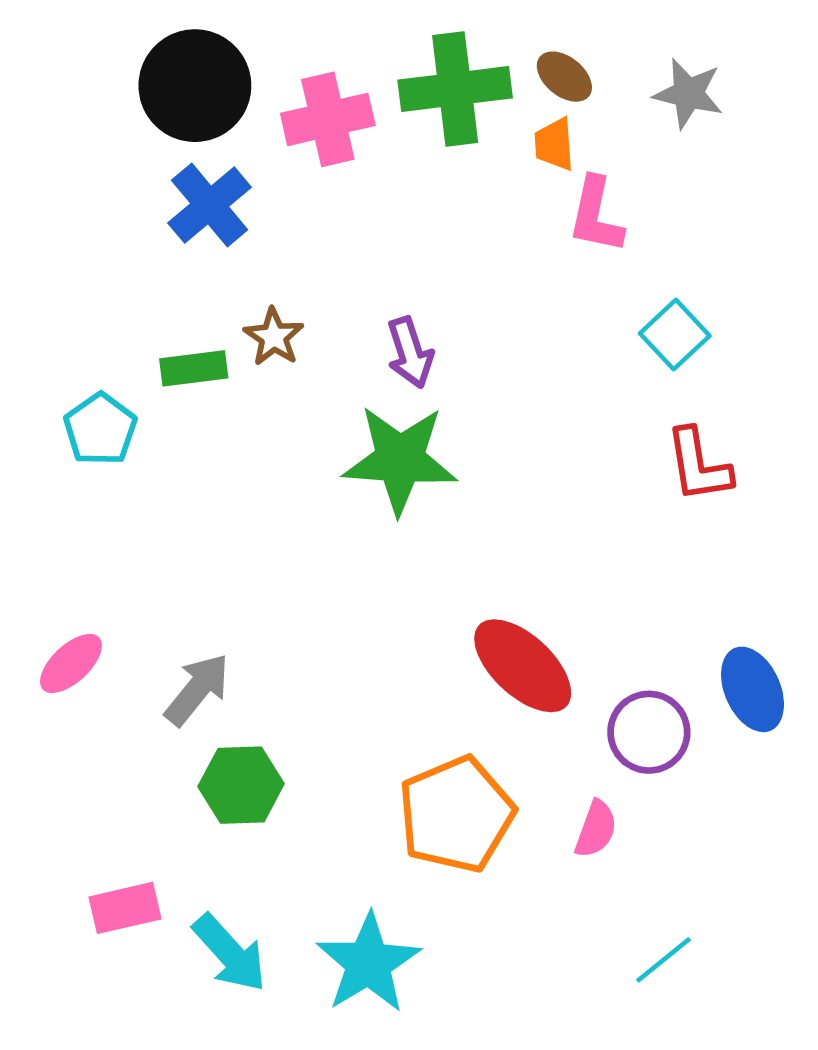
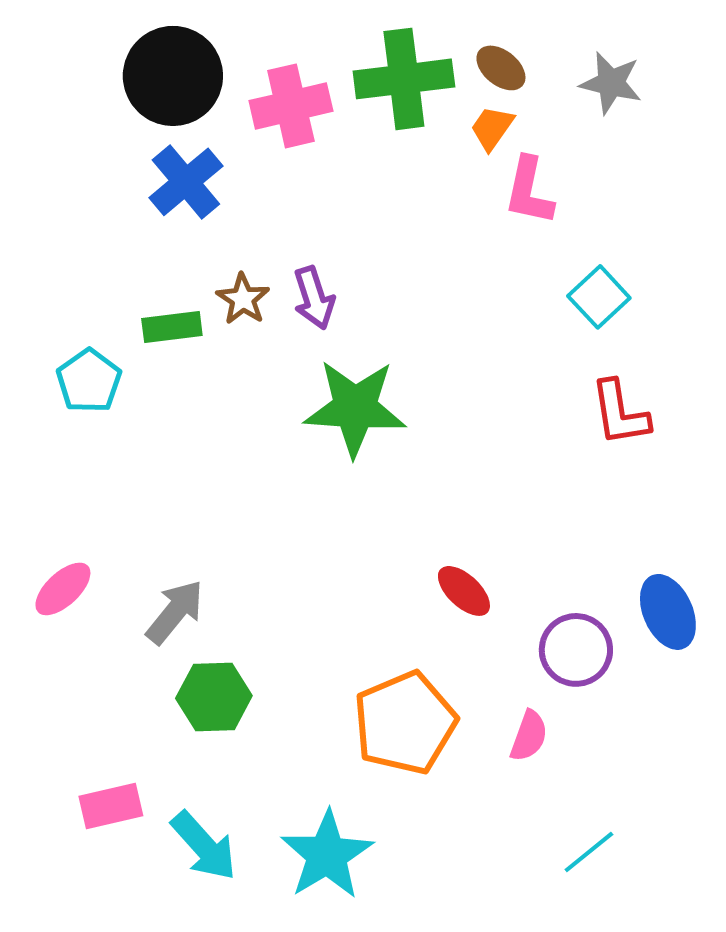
orange trapezoid: (554, 144) -> (492, 128), turned 39
purple arrow: (410, 353) -> (314, 298), moved
red ellipse: (523, 666) -> (464, 591), size x0.6

